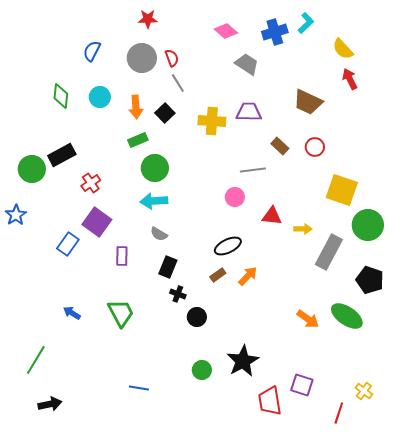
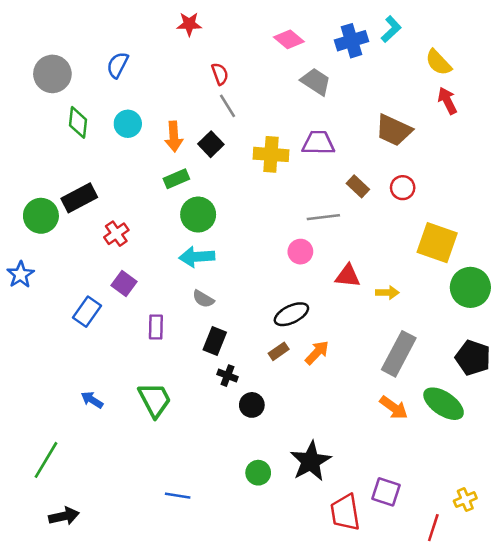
gray circle: (142, 58) -> (52, 74), moved
purple square: (97, 222) -> (124, 284), size x0.7
gray rectangle: (329, 252) -> (399, 354), moved
yellow cross: (364, 391) -> (465, 500), turned 30

